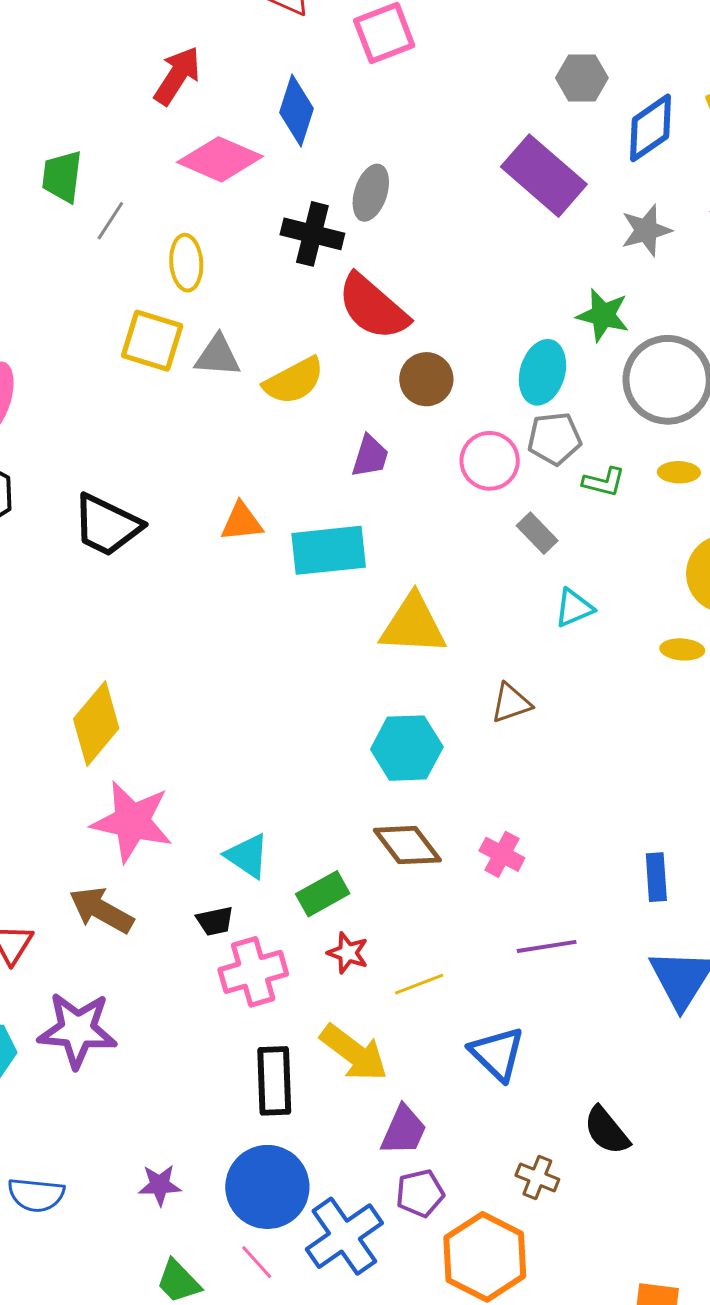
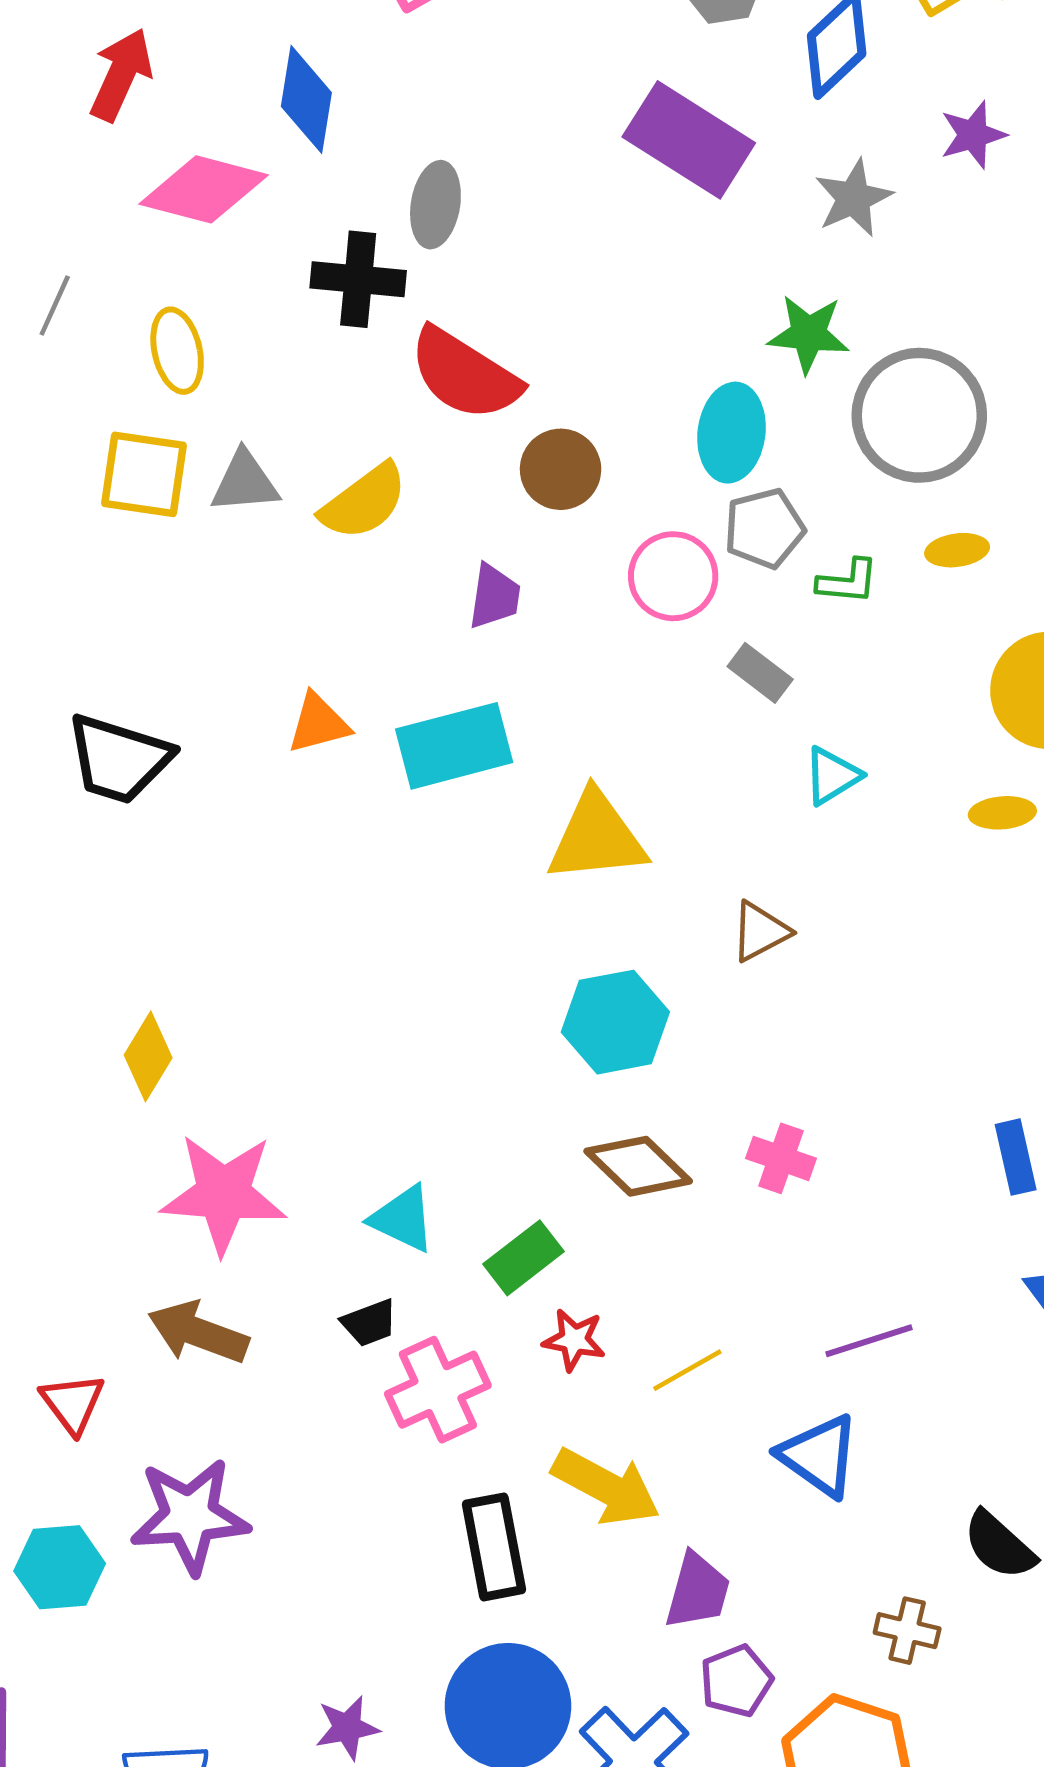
yellow diamond: (96, 724) -> (148, 1056), size x0.7
purple line: (547, 946) -> (869, 1341), moved

